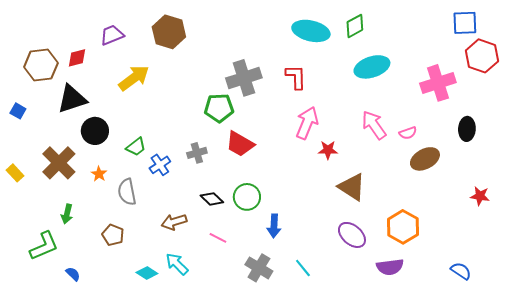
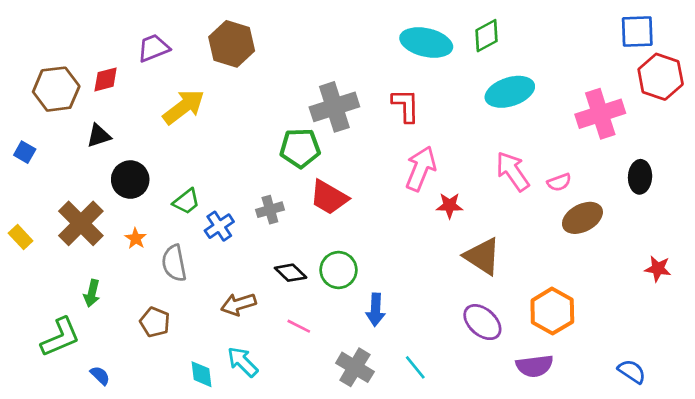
black triangle: (72, 99) -> (99, 136), size x0.6
cyan diamond: (147, 273) -> (201, 374), turned 50

